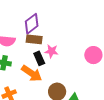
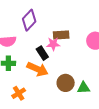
brown rectangle: (34, 39) -> (61, 35), moved

